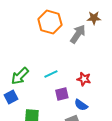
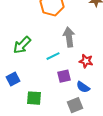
gray arrow: (78, 34) -> (69, 37), moved, turned -42
green arrow: (20, 76) -> (22, 45), moved

